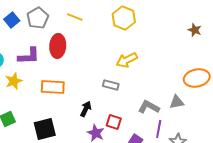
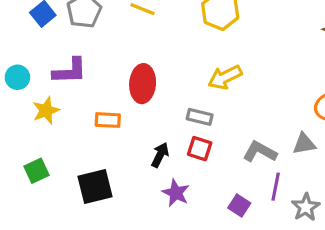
red ellipse: (58, 46) -> (143, 84), moved
orange rectangle: (53, 87) -> (108, 120), size x0.7
red square: (114, 122) -> (200, 149), moved

